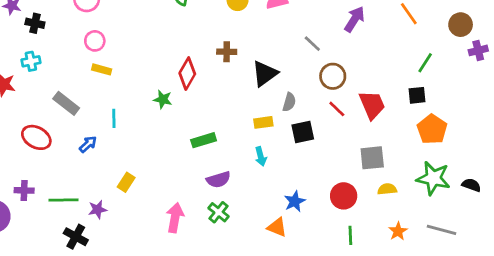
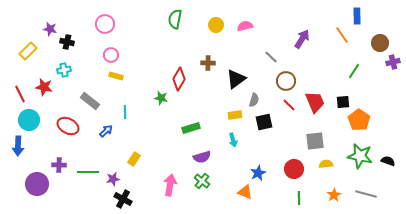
black square: (417, 95) -> (343, 102), moved
black cross: (76, 237) -> (123, 199), moved

